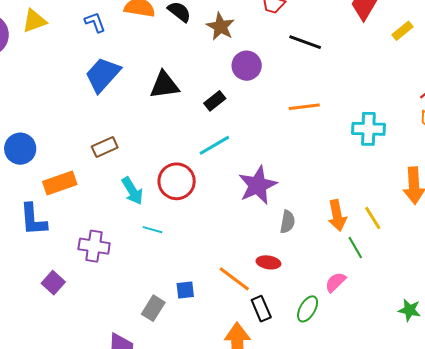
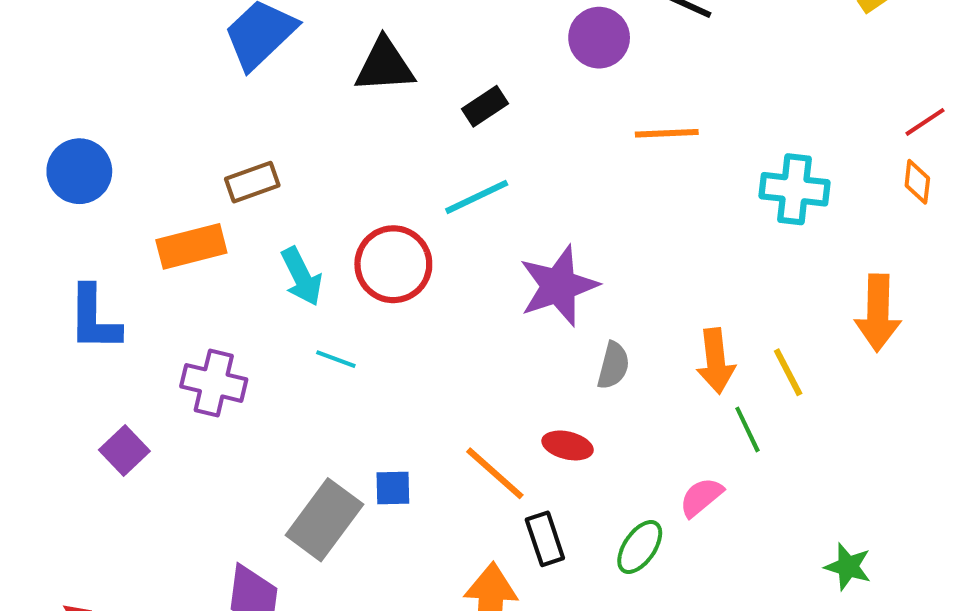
purple circle: (247, 66) -> (599, 38), moved
orange rectangle: (60, 183) -> (191, 246), moved
gray rectangle: (153, 308) -> (324, 520), size x1.5

